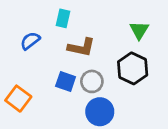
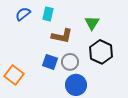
green triangle: (139, 30) -> (92, 23), moved
blue semicircle: (30, 41) -> (23, 14), moved

